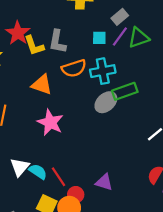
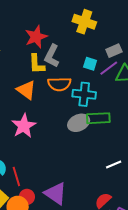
red star: (18, 33) -> (36, 37), moved
yellow L-shape: (34, 46) -> (37, 64), moved
purple triangle: (104, 182) -> (56, 193), size x1.4

